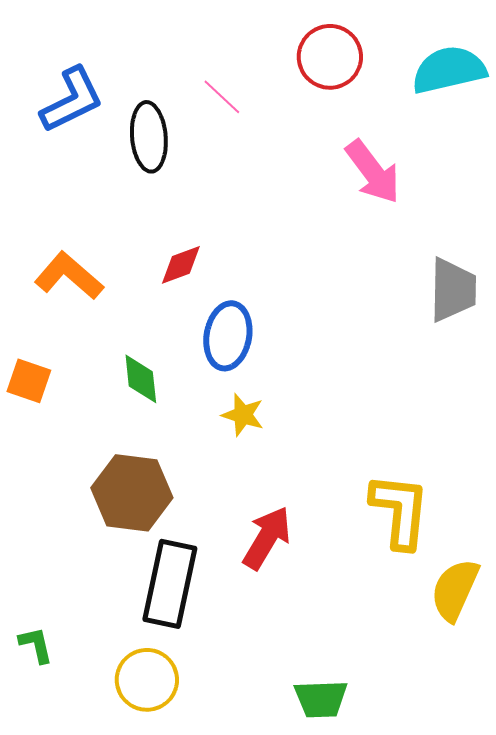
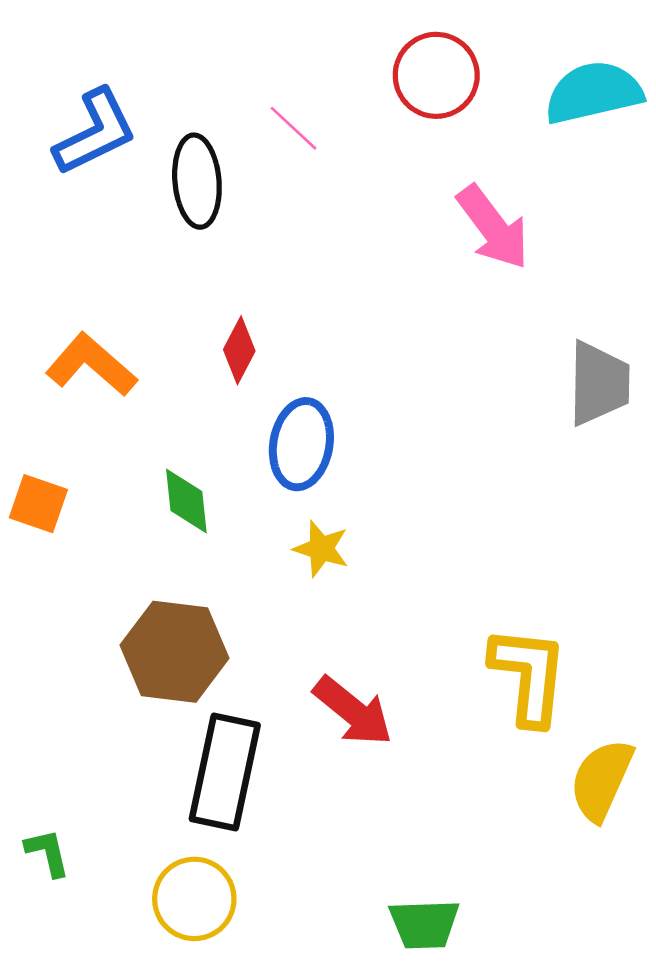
red diamond: (181, 265) -> (239, 350), turned -42
red arrow: (267, 538) -> (353, 711), turned 98

